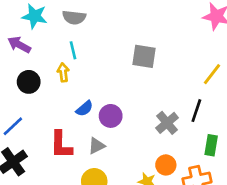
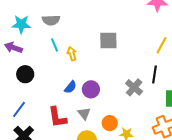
yellow arrow: (63, 72) -> (72, 54), moved
gray triangle: (97, 146) -> (84, 114), turned -32
orange circle: (166, 165) -> (110, 123), moved

